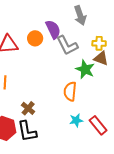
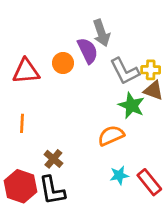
gray arrow: (80, 15) -> (101, 33), moved
gray L-shape: (67, 45) -> (125, 71), moved
orange semicircle: (70, 91) -> (111, 136), turned 60

